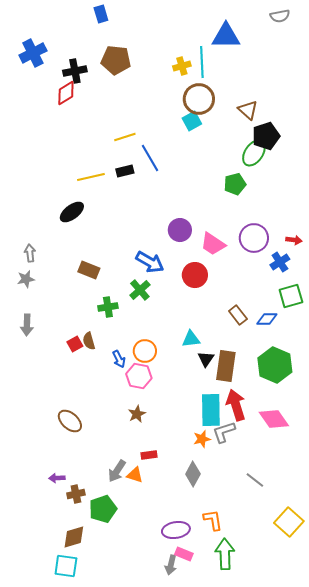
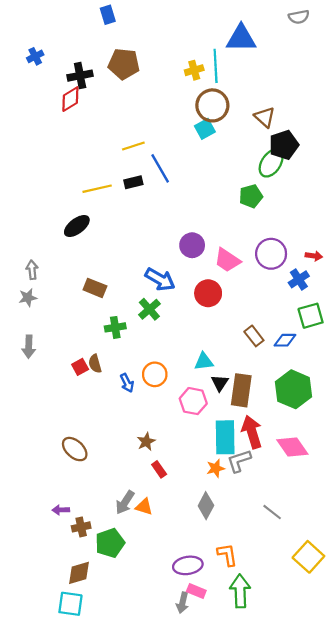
blue cross: (33, 53) -> (35, 56), size x0.6
pink hexagon: (139, 376) -> (193, 401), moved
red rectangle: (149, 455) -> (159, 469), moved, turned 63

